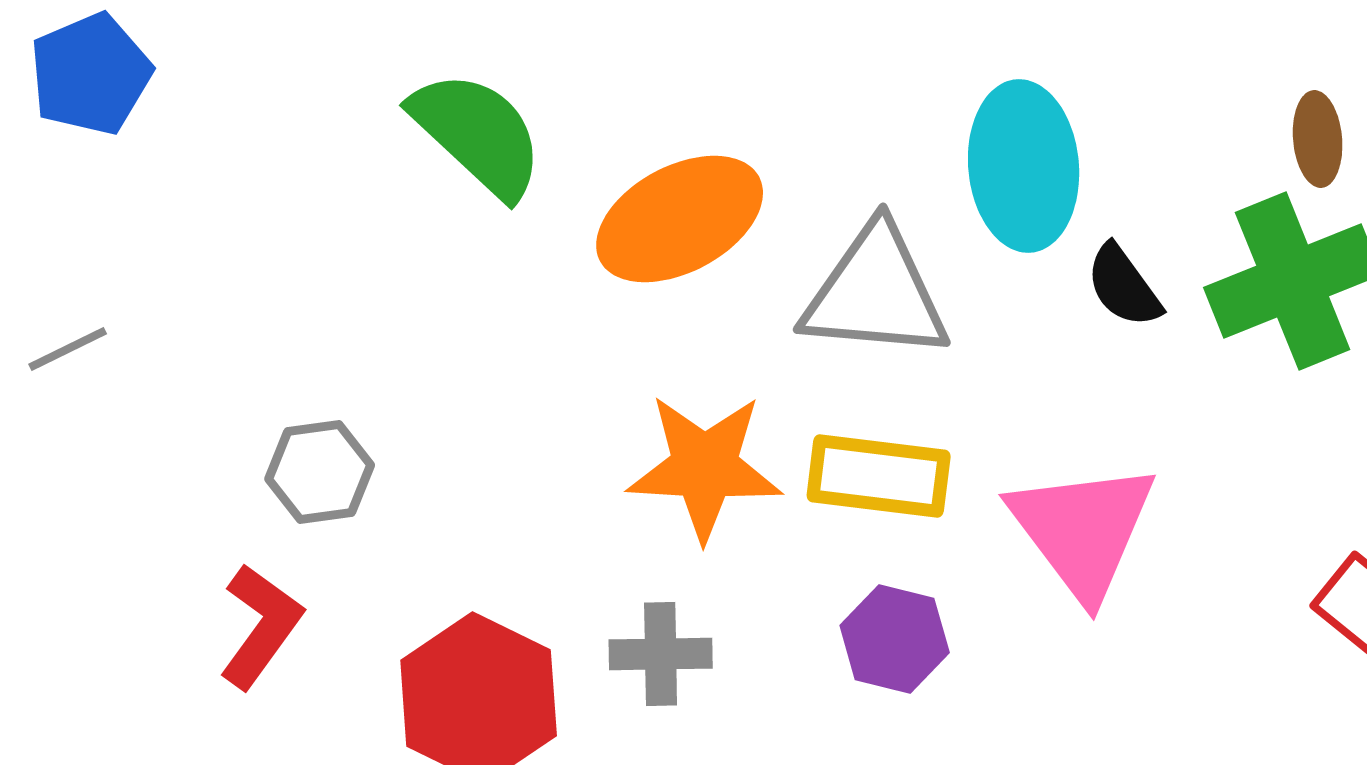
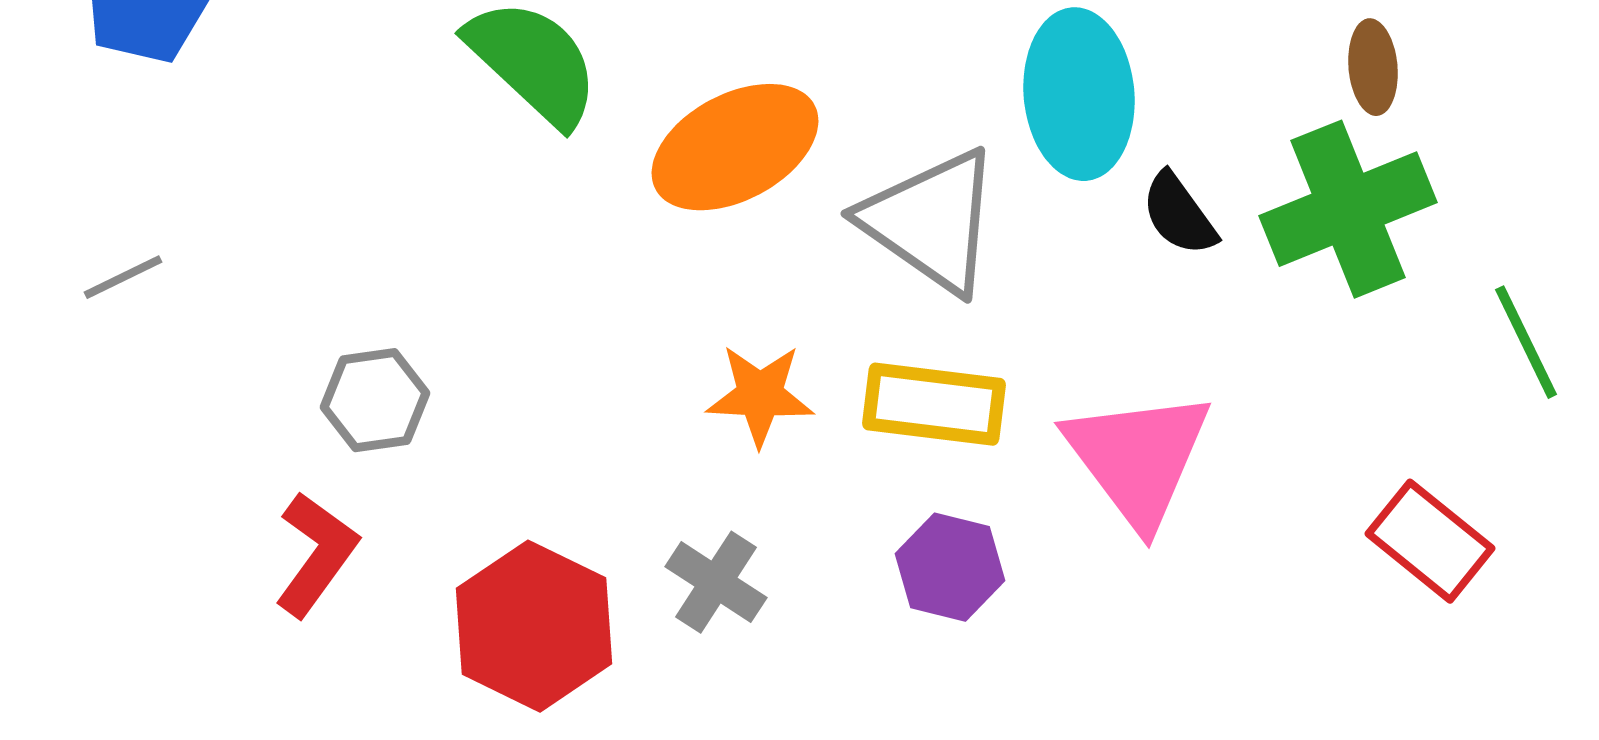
gray triangle: (876, 293) -> (931, 221), turned 30
orange star: (705, 467) -> (760, 395), size x0.7
gray cross: (661, 654) -> (716, 582), turned 34

